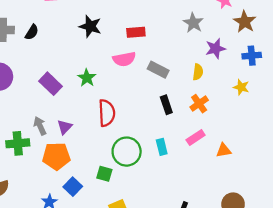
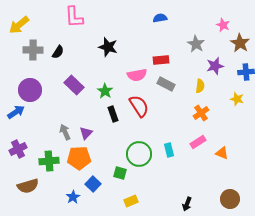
red rectangle: (136, 32) -> (161, 60), moved
purple rectangle: (51, 84) -> (74, 85), moved
black rectangle: (166, 105) -> (113, 114), moved
red semicircle: (107, 113) -> (139, 106), moved, turned -30
green cross: (18, 143) -> (49, 161), moved
orange triangle: (224, 150) -> (222, 153), turned 32

